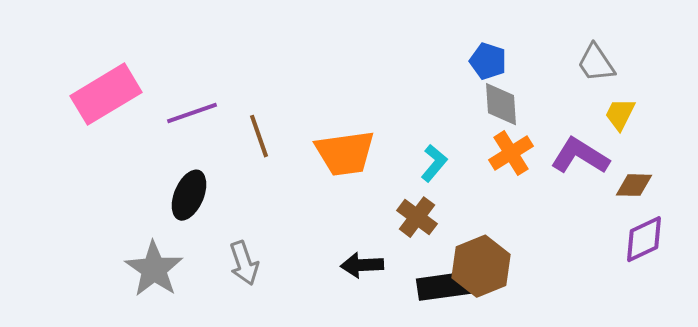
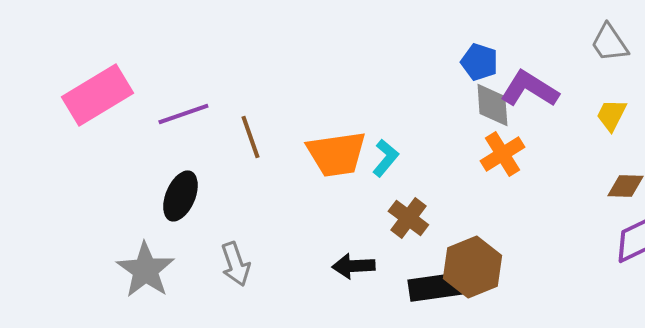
gray trapezoid: (596, 63) -> (609, 43), moved
purple L-shape: (580, 156) -> (529, 89), moved
cyan L-shape: (434, 163) -> (385, 158), moved

